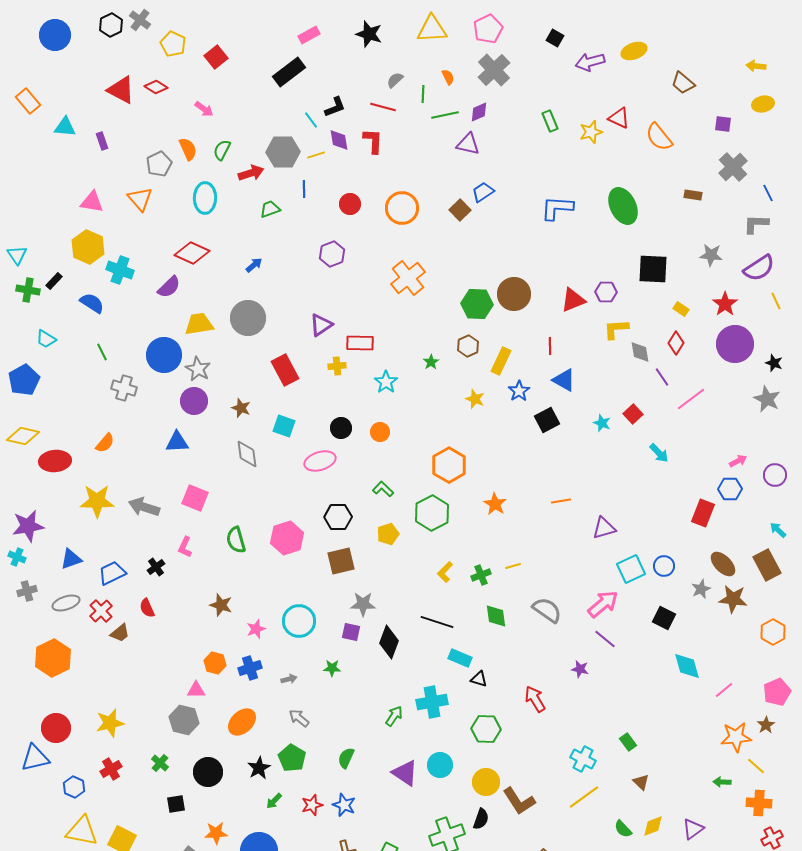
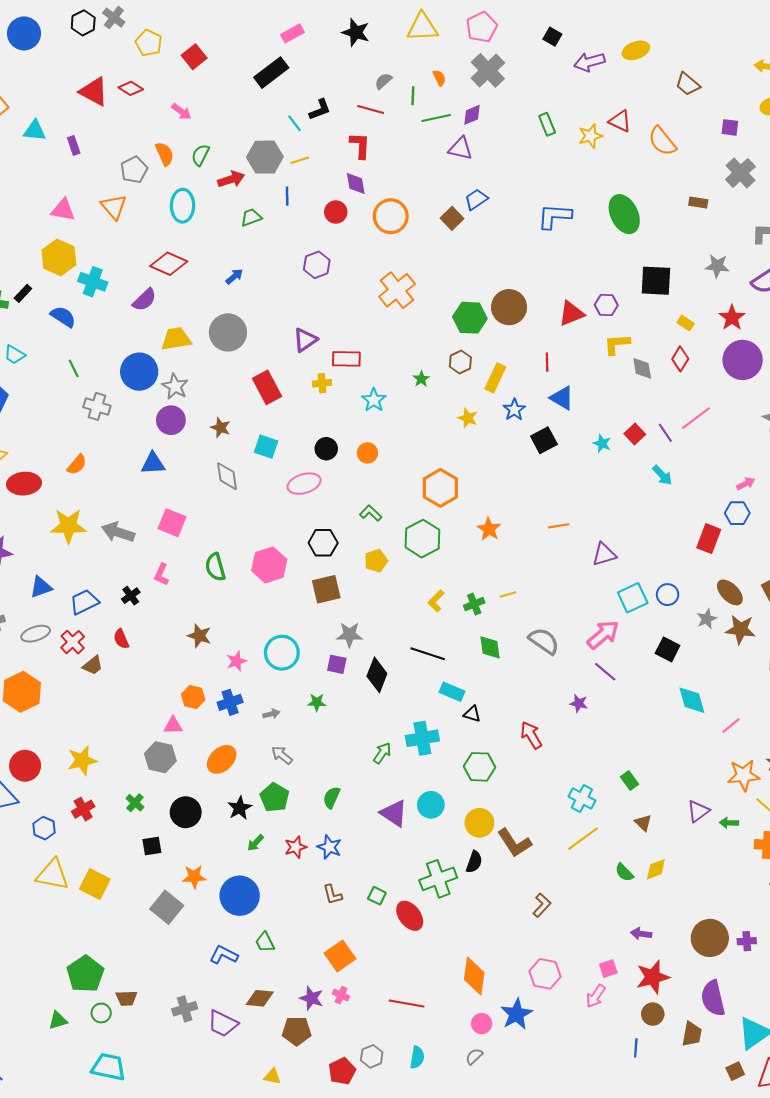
purple diamond: (339, 140) -> (356, 183), moved
purple line: (662, 377) -> (665, 433), moved
purple triangle: (693, 829) -> (698, 811), moved

